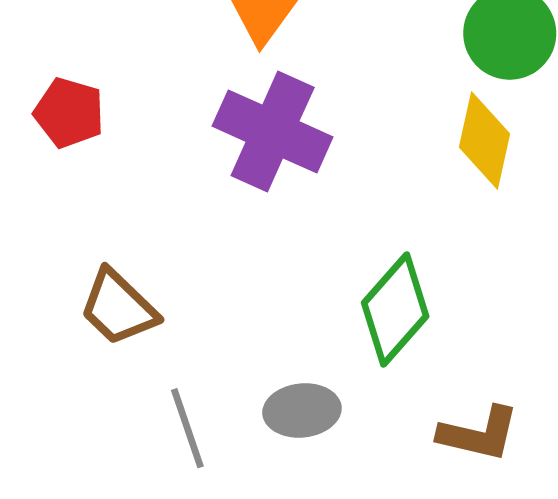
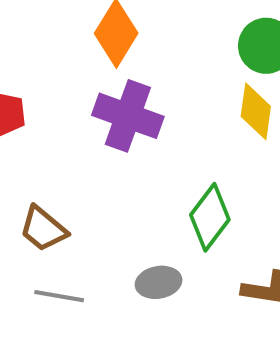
gray line: (187, 428) -> (59, 296), moved, turned -57

